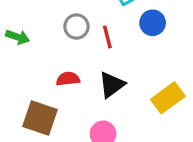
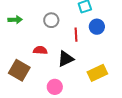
green arrow: (18, 37) -> (15, 20), turned -32
red line: (107, 37) -> (76, 35), moved

